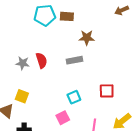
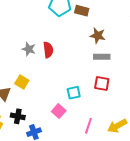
gray rectangle: (75, 60) -> (102, 57), moved
red square: (107, 91) -> (102, 83), moved
pink square: (63, 118) -> (59, 111), turned -32

